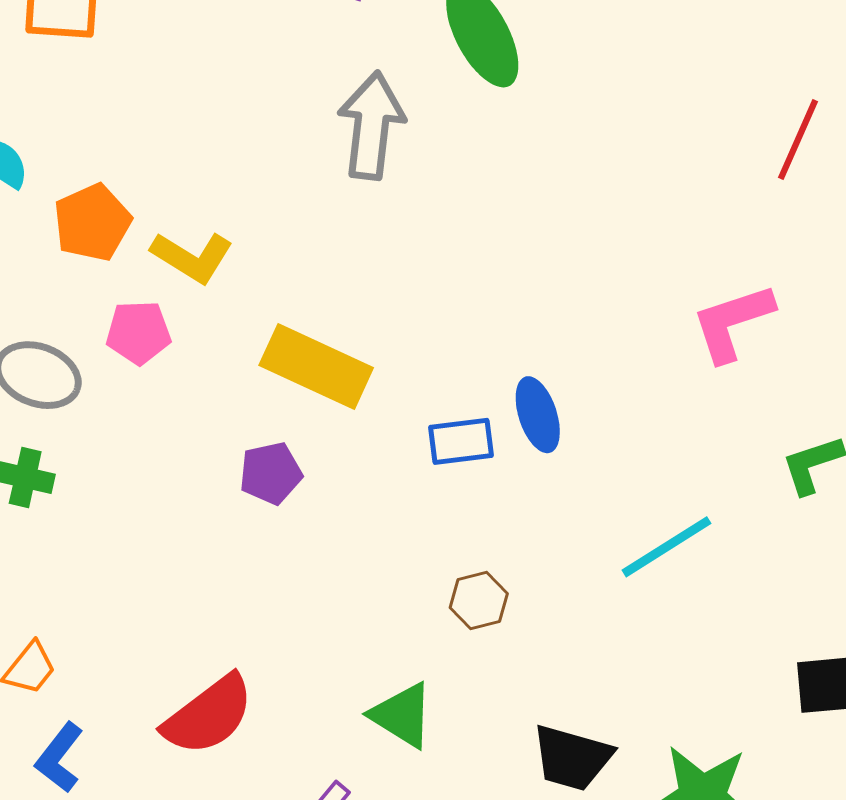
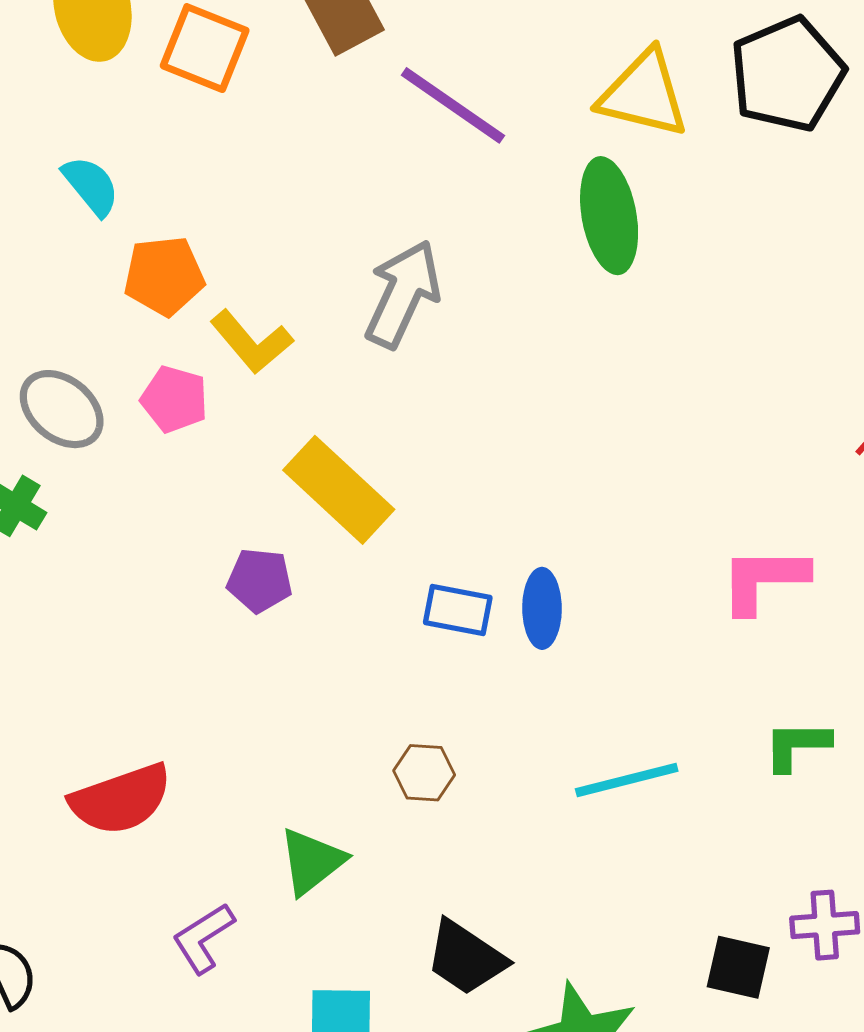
gray arrow: (371, 126) -> (403, 294), moved
green triangle: (402, 715) -> (312, 861), turned 32

